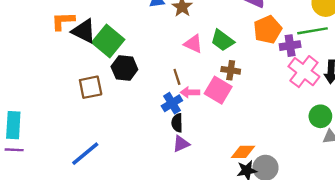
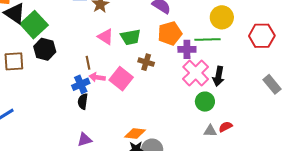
green trapezoid: (222, 40) -> (131, 37), turned -55
brown cross: (231, 70) -> (146, 62), moved
green circle: (320, 116) -> (205, 102), moved
purple triangle: (181, 144) -> (85, 140), moved

